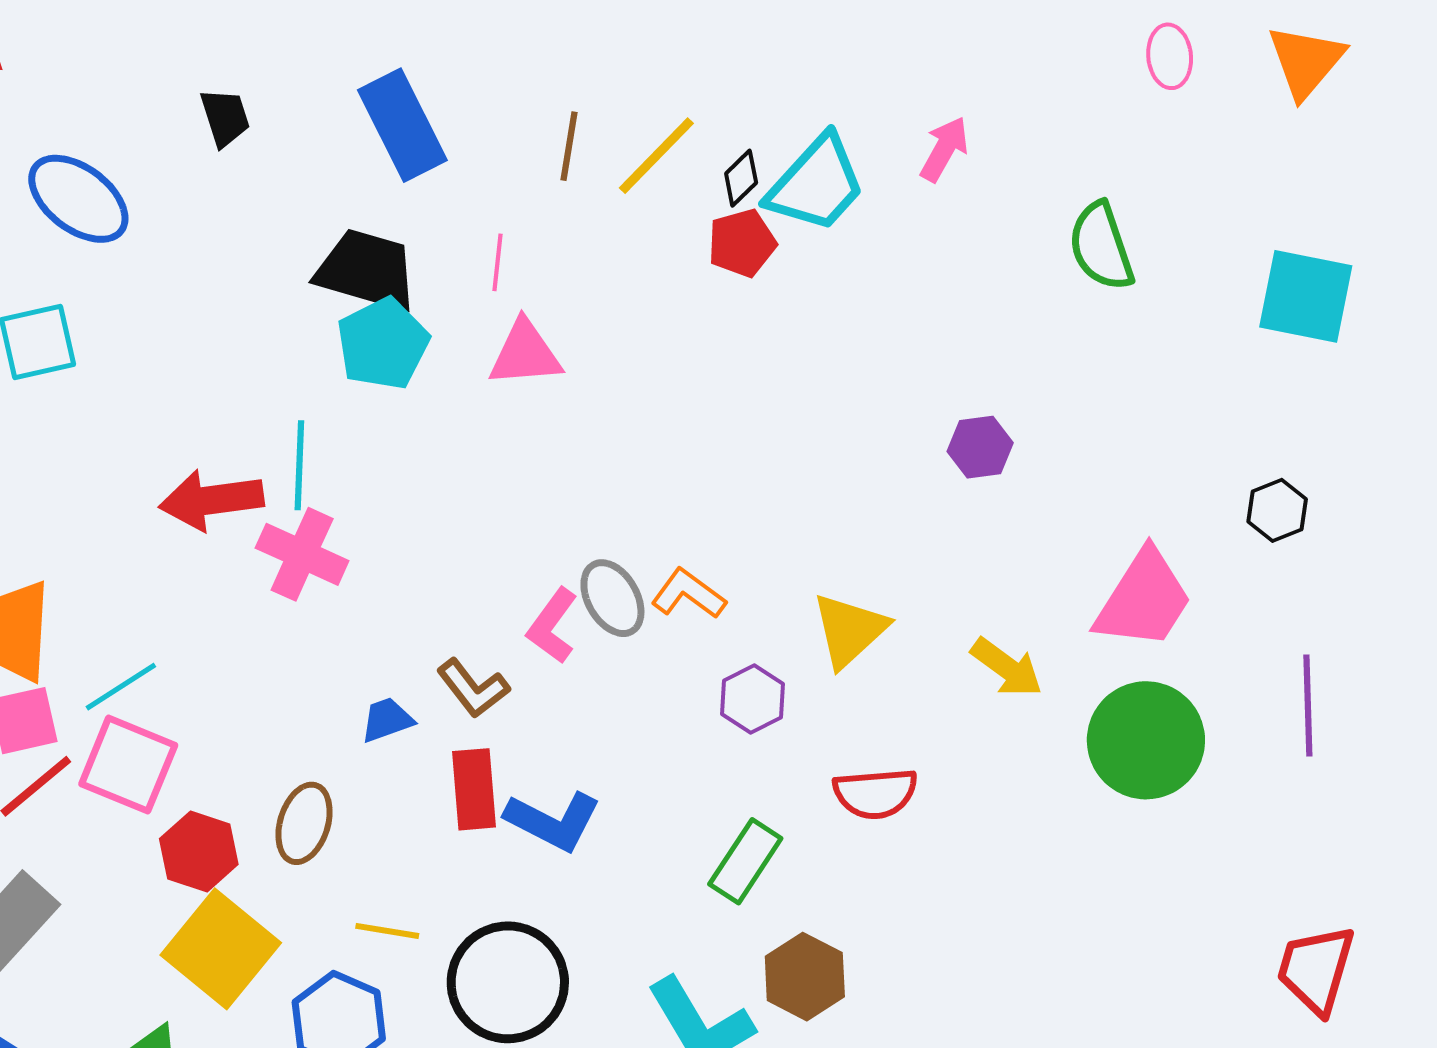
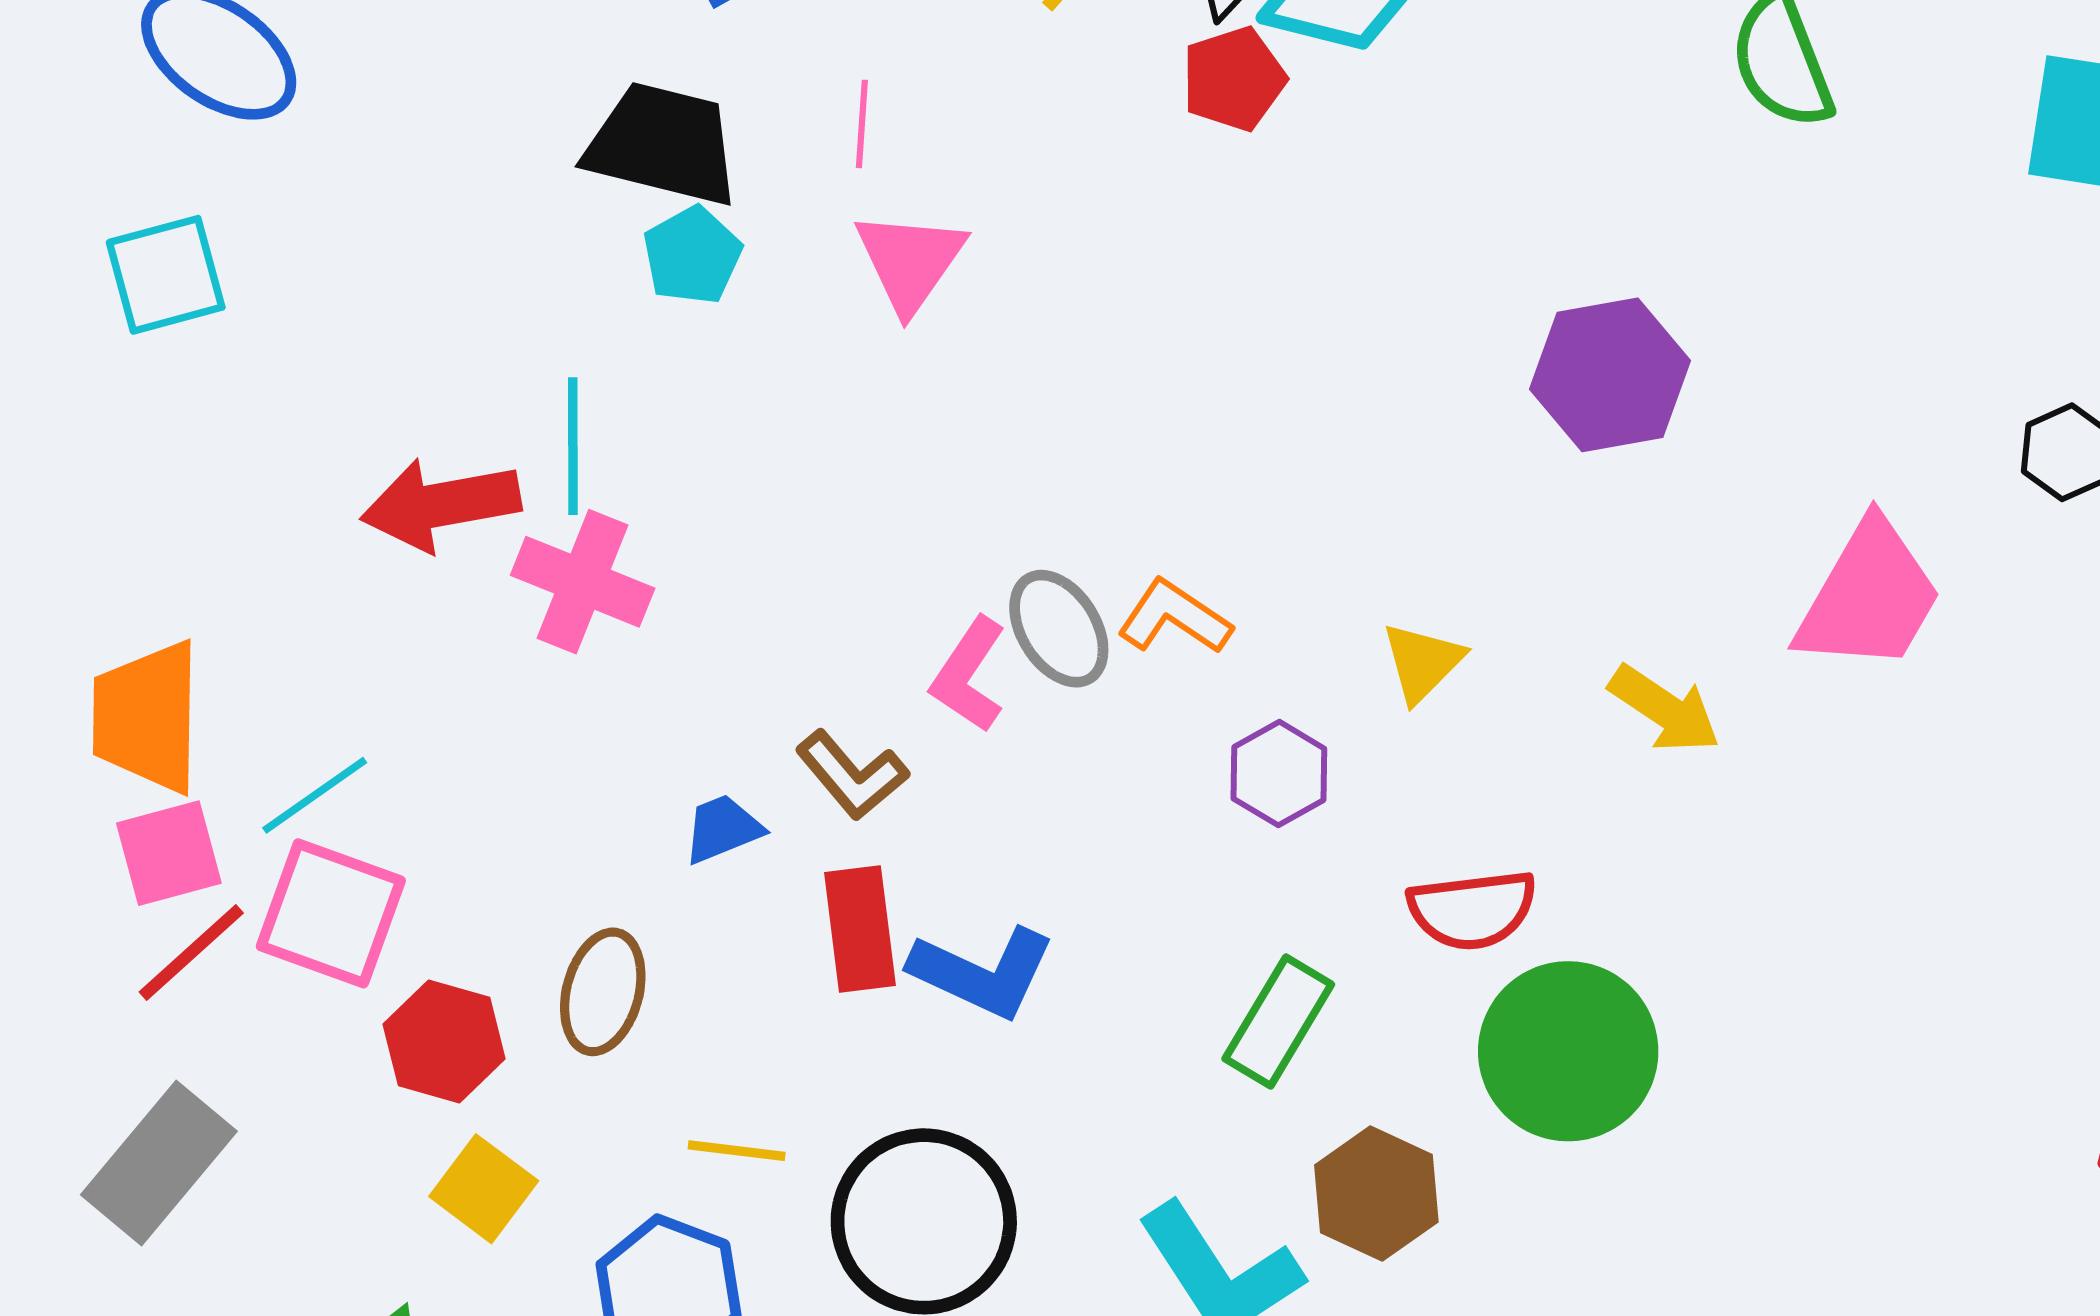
cyan pentagon: (383, 344) -> (692, 255), size x0.7
pink triangle: (525, 354) -> (910, 261), turned -48
purple hexagon: (980, 447) -> (1610, 375), size x1.6
yellow triangle: (850, 630) -> (1422, 662), size x0.7
green circle: (1146, 740) -> (1568, 1051), moved
yellow square: (221, 949) -> (484, 1189), size x0.6

